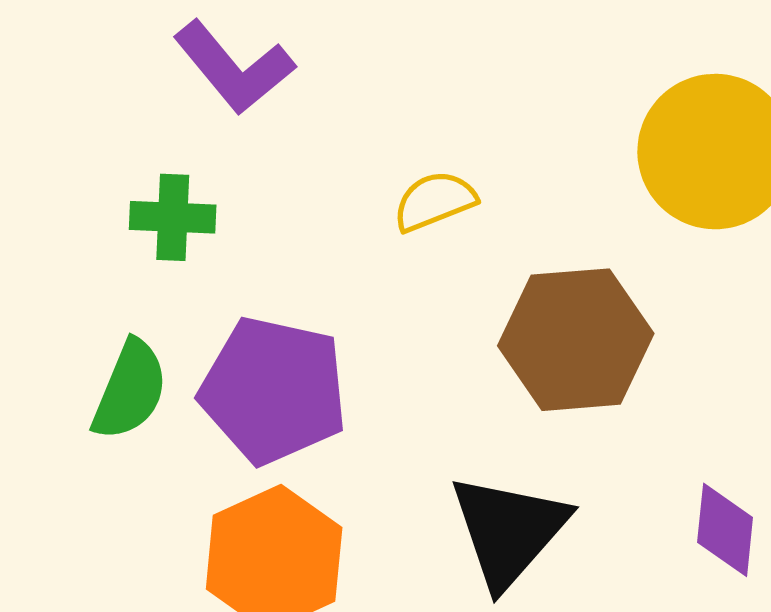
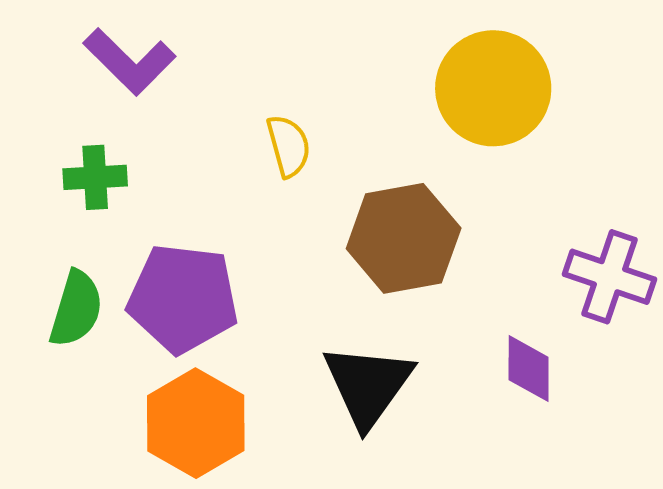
yellow semicircle: (435, 201) -> (288, 146), turned 102

